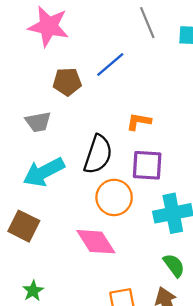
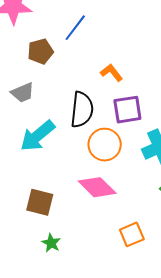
orange L-shape: (139, 122) -> (112, 73), turned 55
brown square: (24, 226) -> (40, 202), moved

